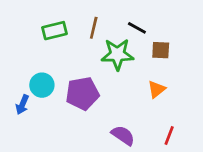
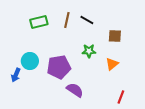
black line: (137, 28) -> (87, 20), moved
green star: (117, 54) -> (89, 51), moved, size x0.6
purple semicircle: (123, 135) -> (75, 90), moved

